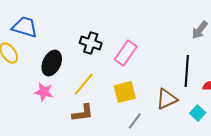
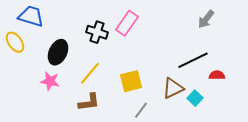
pink rectangle: (126, 53) -> (127, 23), moved
black line: (187, 71) -> (193, 60), turned 60
cyan square: (198, 113) -> (195, 98), moved

